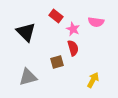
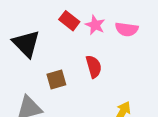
pink star: (73, 29) -> (95, 25), moved
brown square: (57, 62) -> (56, 80), moved

